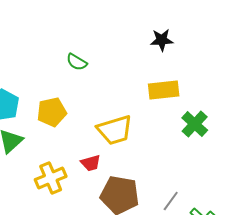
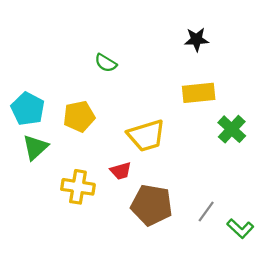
yellow cross: (51, 178) -> (78, 187), turned 32

